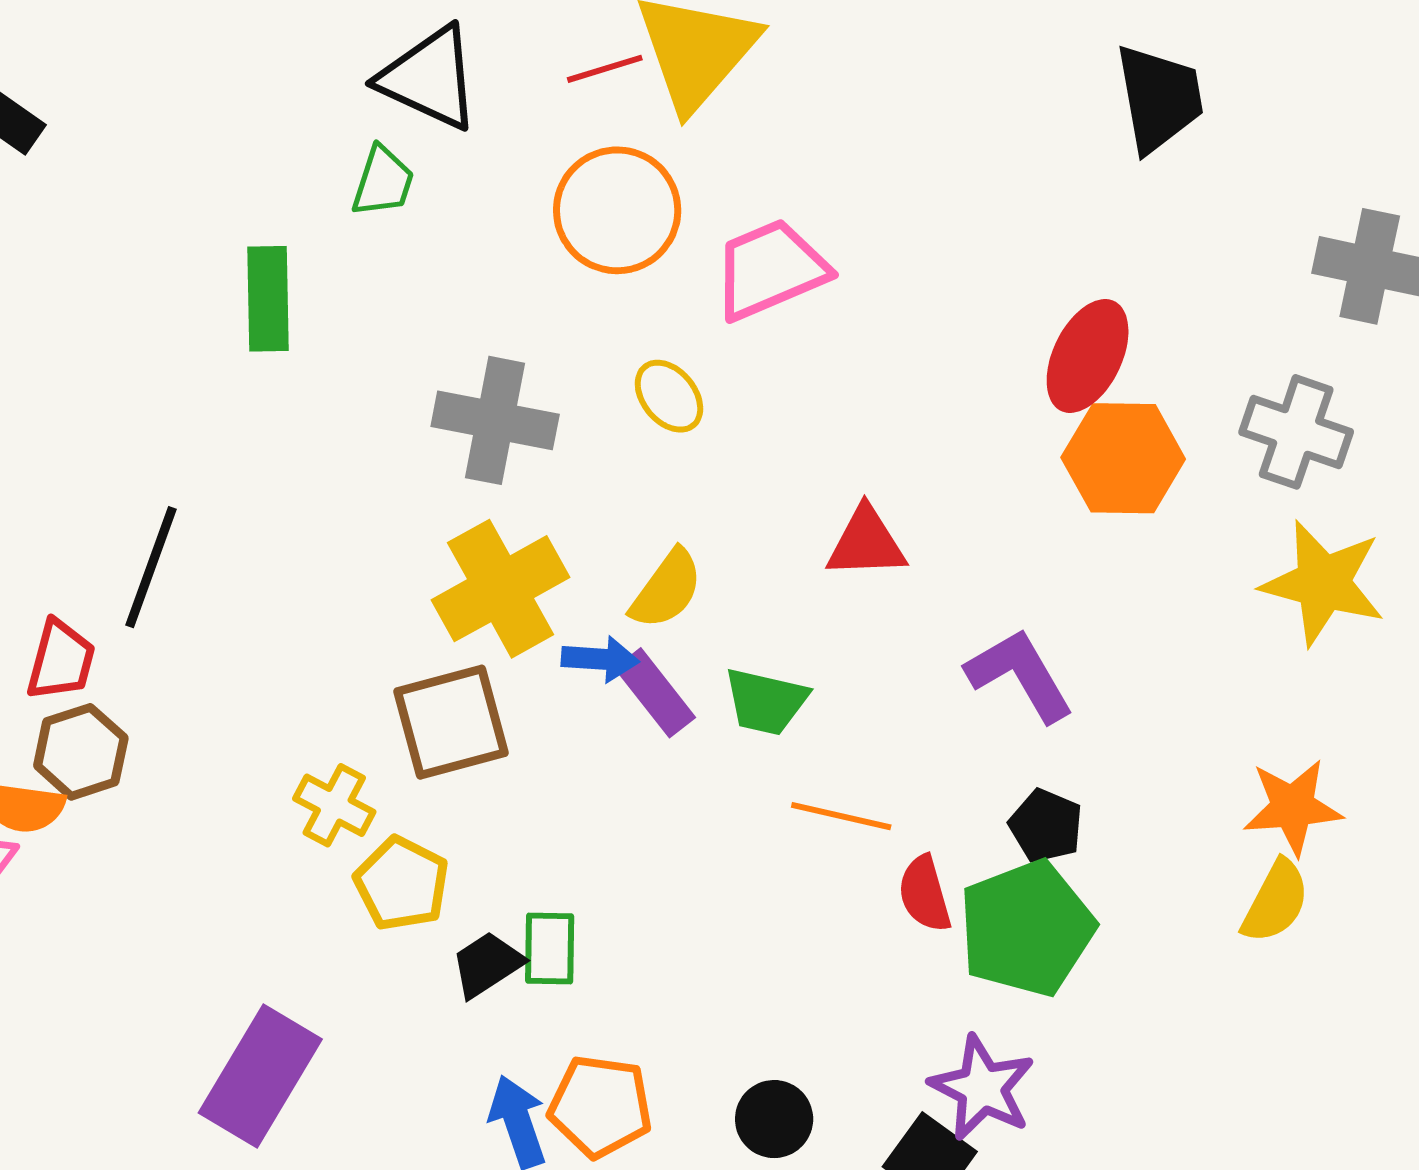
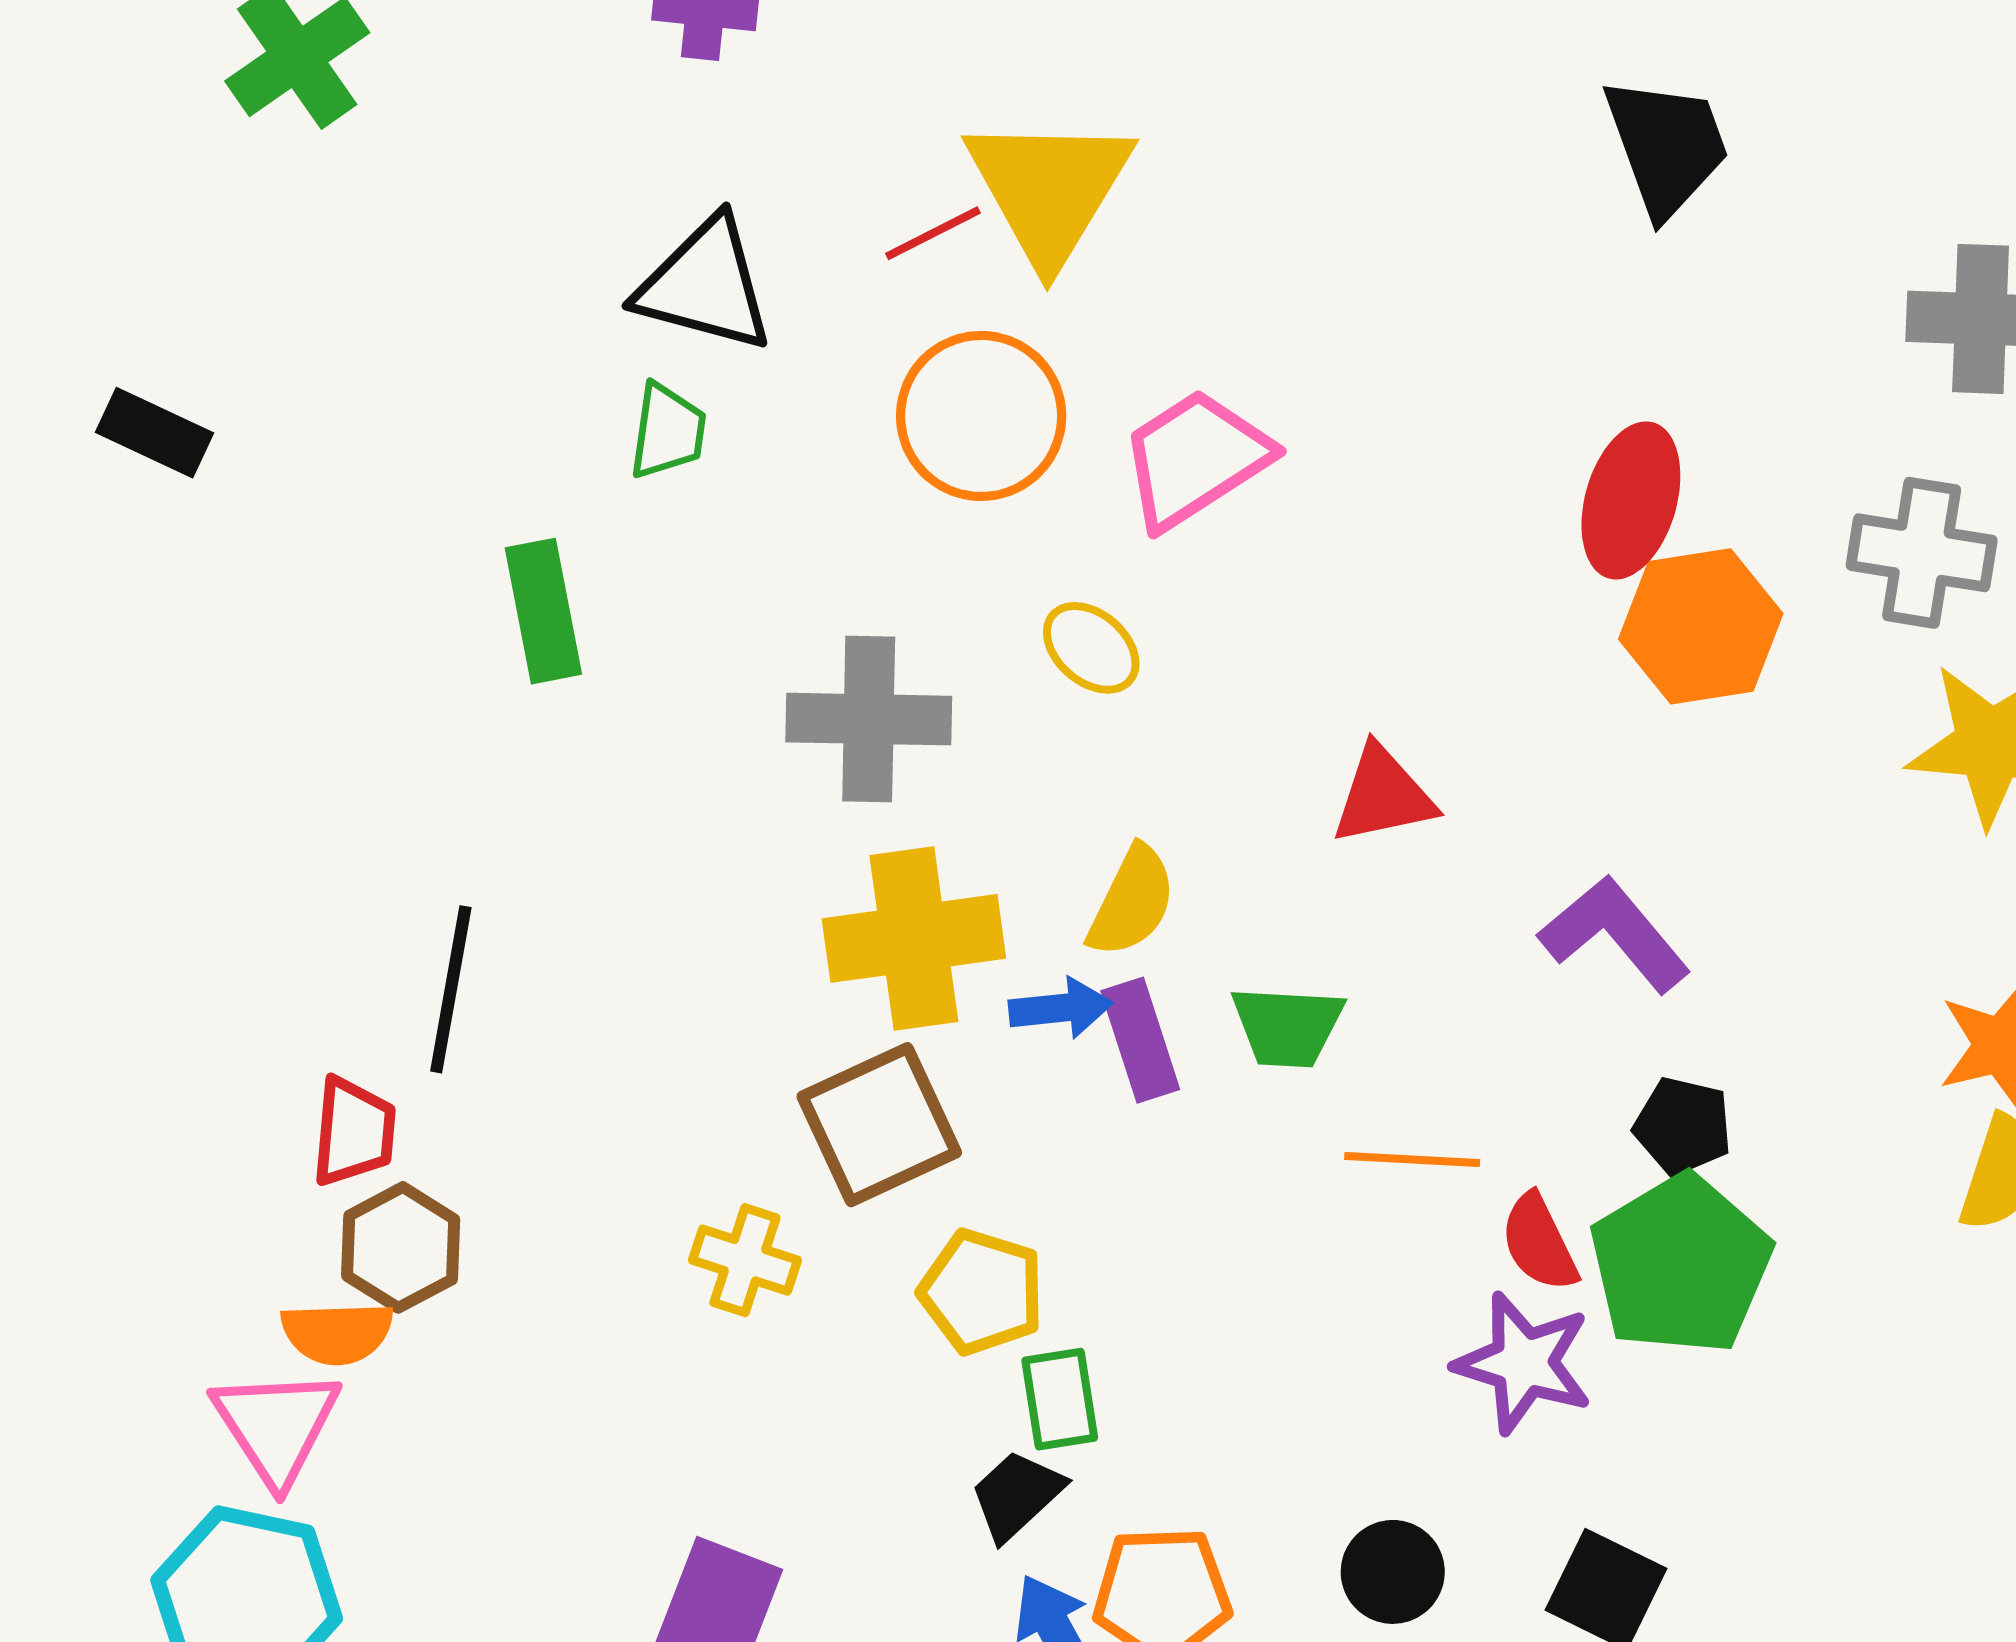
yellow cross: (501, 589) -> (914, 938), turned 31
purple rectangle: (655, 693) -> (1140, 1040), turned 30
yellow pentagon: (402, 884) -> (982, 1292), moved
black trapezoid: (487, 964) -> (1017, 1495), moved
purple star: (982, 1088) -> (1524, 1363), moved

